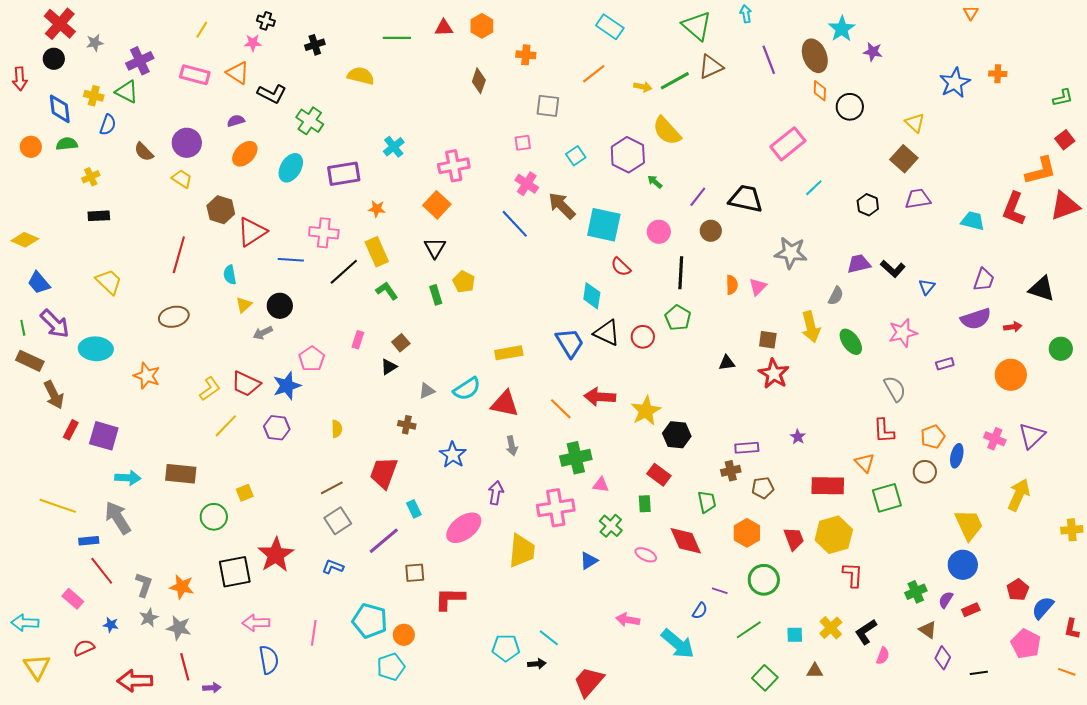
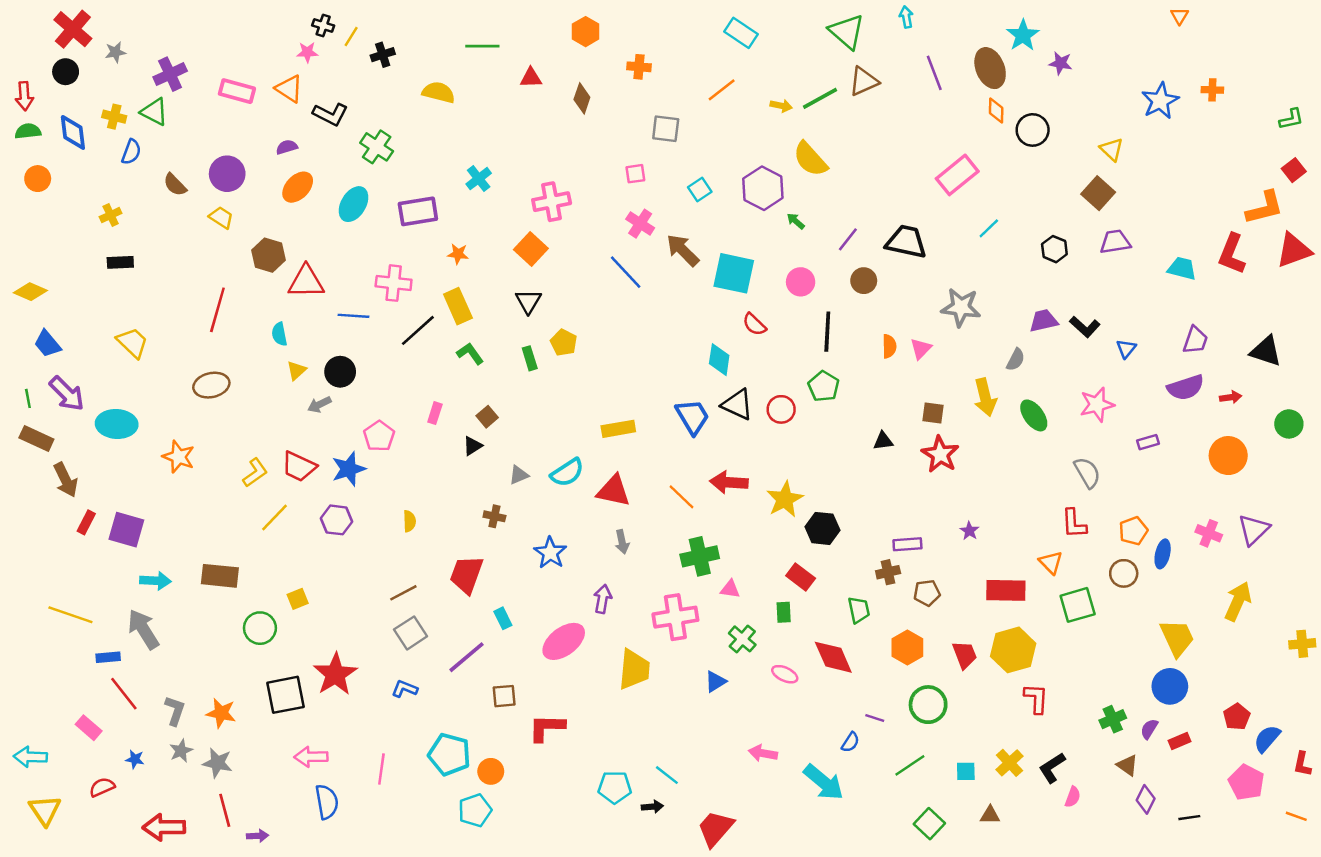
red triangle: (444, 28) -> (531, 78), moved
yellow line: (202, 30) -> (351, 36), moved
green semicircle: (67, 144) -> (28, 131), moved
red triangle: (252, 232) -> (306, 282), turned 32

